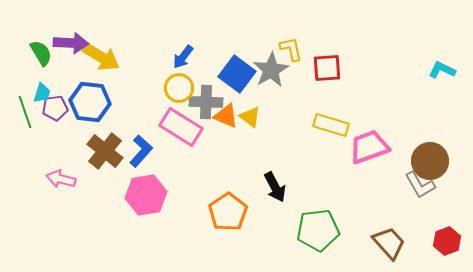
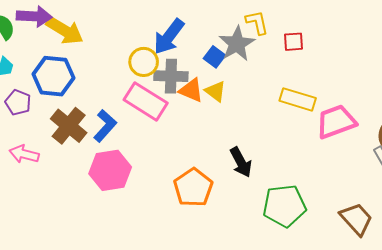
blue arrow: (183, 57) -> (169, 37), moved, size x1.5
red square: (327, 68) -> (294, 42), size x0.7
blue square: (237, 74) -> (215, 57), moved, size x0.6
purple pentagon: (55, 108) -> (18, 102), moved, turned 30

